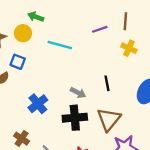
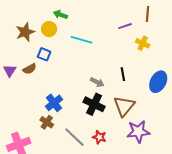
brown line: (125, 21) -> (148, 14), moved
purple line: (100, 29) -> (125, 26), moved
blue cross: (38, 104) -> (54, 103), moved
black cross: (75, 118) -> (94, 104), turned 30

